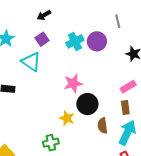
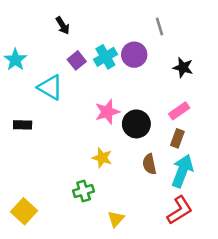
black arrow: (44, 15) -> (63, 26), turned -88
purple square: (42, 39) -> (77, 60), moved
black circle: (87, 104) -> (136, 124), moved
brown rectangle: (125, 108) -> (177, 138), turned 32

